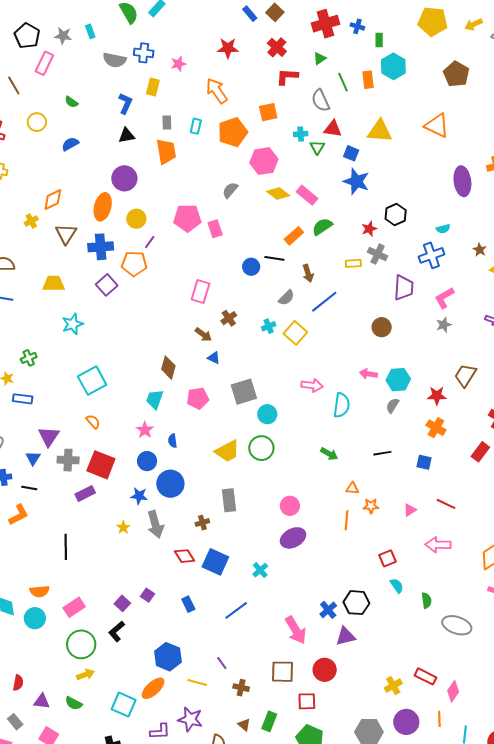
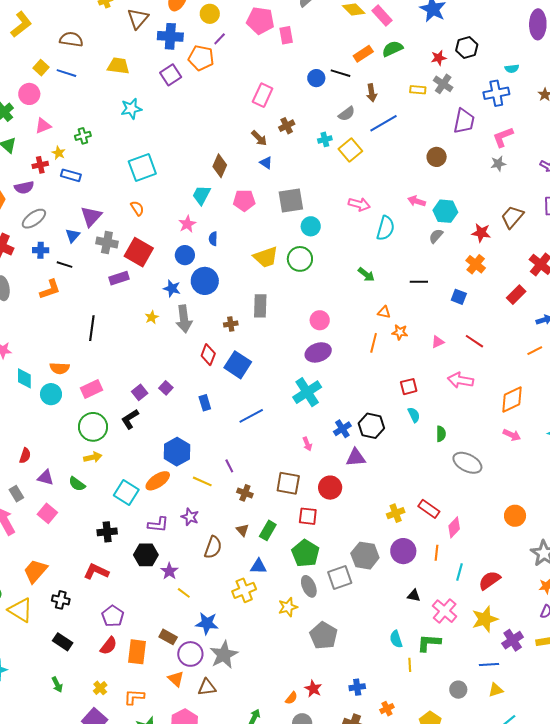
red diamond: (185, 556) -> (208, 355), turned 45
cyan cross: (260, 570) -> (307, 392), moved, size x1.8
pink arrow: (296, 630) -> (307, 444), size x0.5
purple star: (190, 719) -> (190, 517), size x0.7

